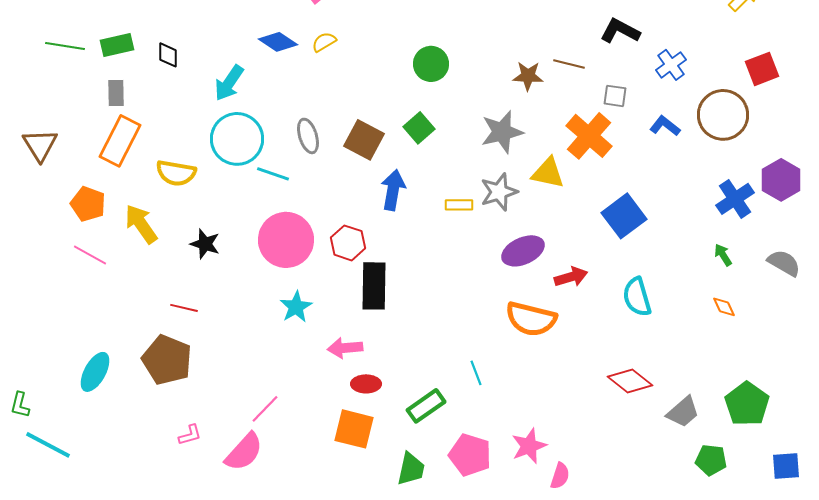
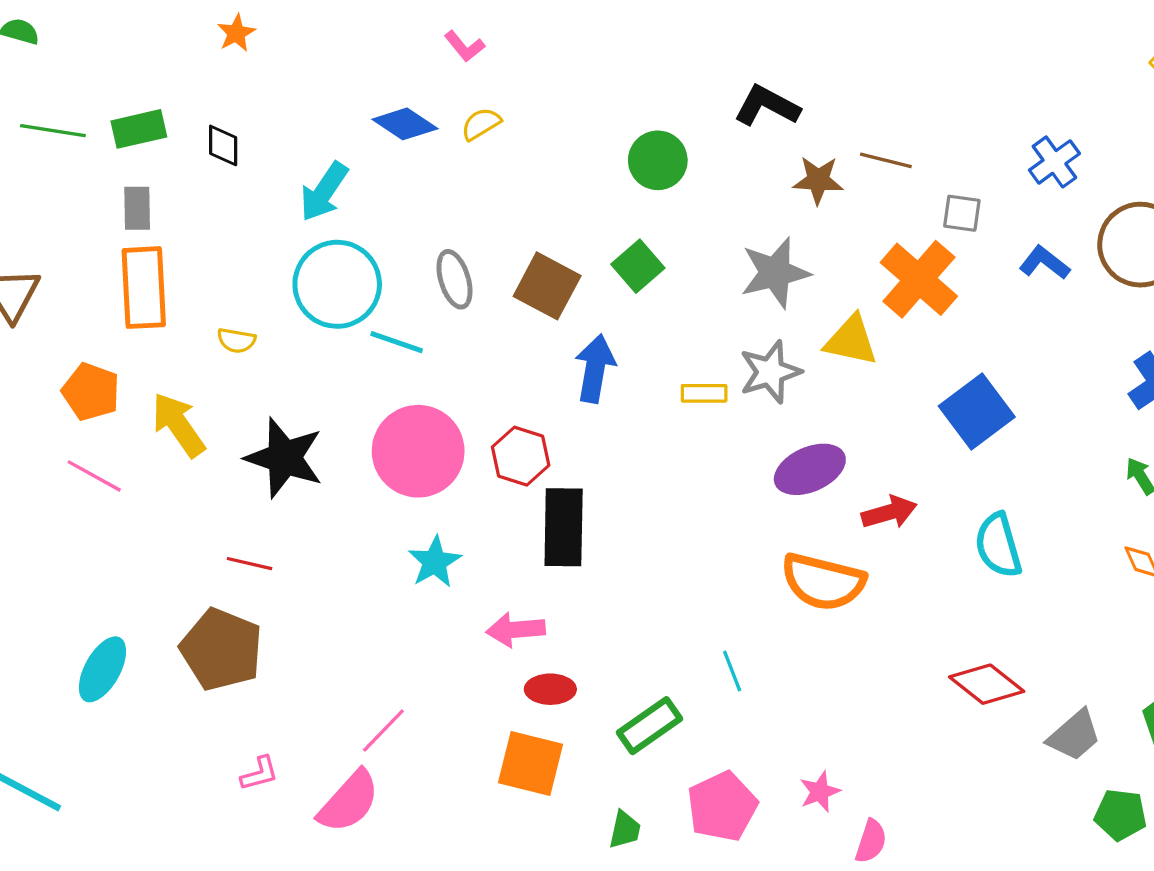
black L-shape: (620, 31) -> (767, 106), moved
orange rectangle: (120, 141) -> (144, 288), turned -30
yellow semicircle: (176, 173) -> (236, 340), size x0.6
black star: (205, 244) -> (284, 458), size x1.6
pink star: (529, 446) -> (820, 792), size x0.7
pink pentagon: (470, 455) -> (722, 807), turned 30
green trapezoid: (411, 469) -> (625, 830), size x0.7

